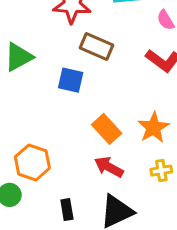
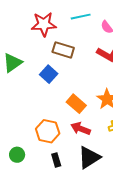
blue square: (71, 80) -> (49, 74), turned 36
orange hexagon: (32, 162) -> (48, 131), moved

